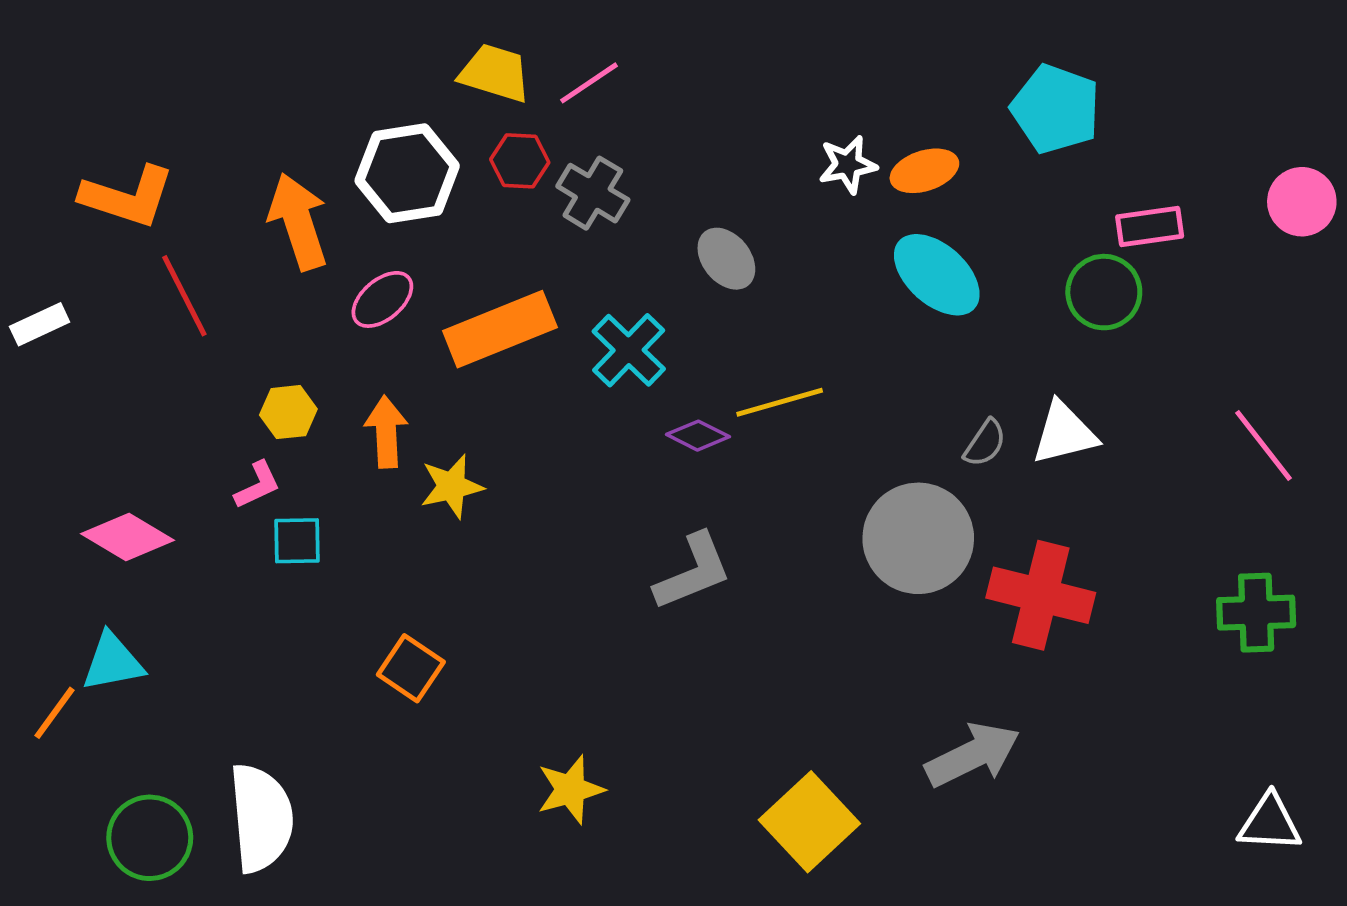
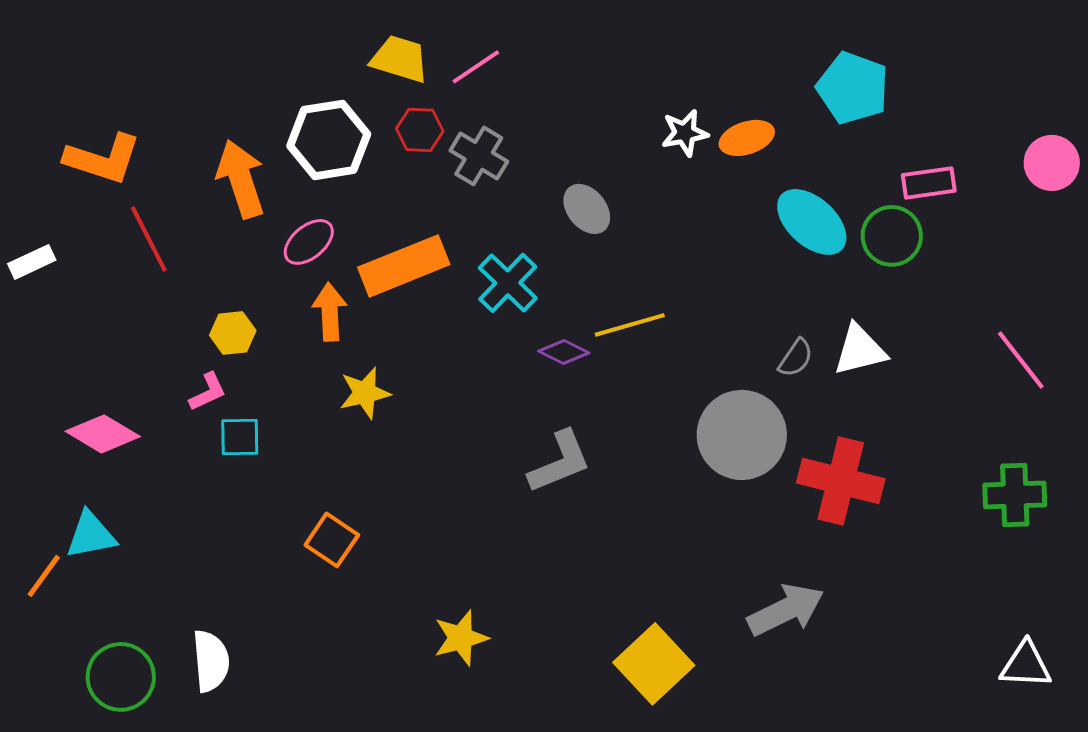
cyan ellipse: (937, 275) -> (812, 222), moved
orange arrow: (386, 432) -> (330, 312), moved
white semicircle: (261, 818) -> (211, 661), size x0.7

